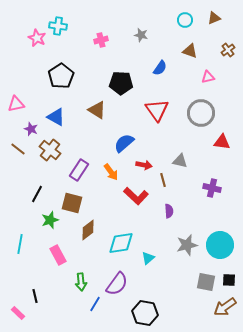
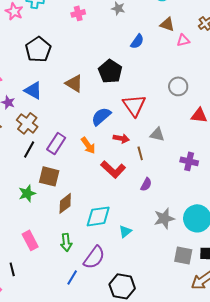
pink triangle: (208, 77) -> (183, 40), moved
black pentagon: (121, 83) -> (110, 71), moved, turned 30
red triangle: (157, 110) -> (134, 105), moved
gray circle: (201, 113) -> (178, 86), size x0.7
black line: (37, 194) -> (29, 149), moved
purple semicircle: (169, 211) -> (146, 184), turned 32
pink rectangle: (58, 255) -> (30, 240), moved
green arrow: (81, 282) -> (66, 242), moved

